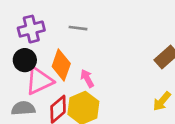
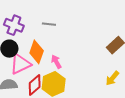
purple cross: (31, 29) -> (14, 25), turned 36

